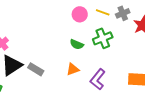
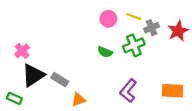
gray cross: (123, 13) -> (152, 28), moved
orange triangle: (73, 69) -> (79, 100), moved

